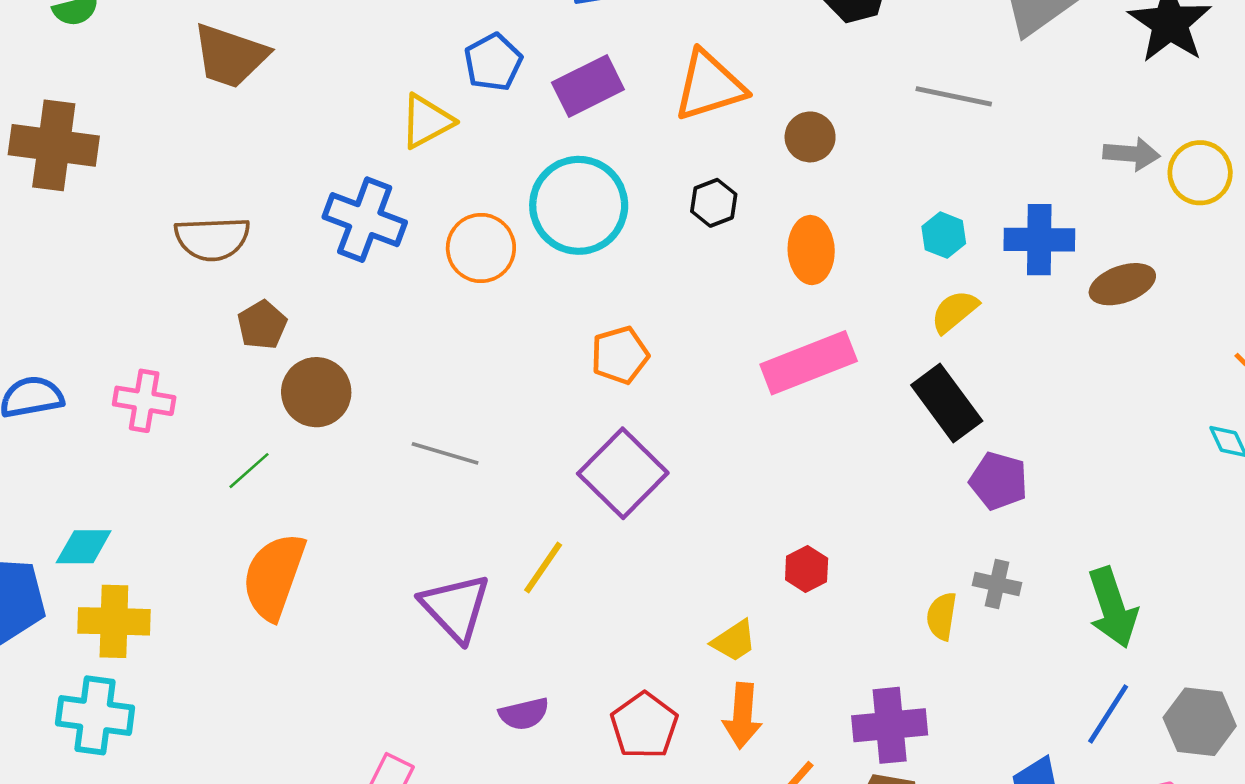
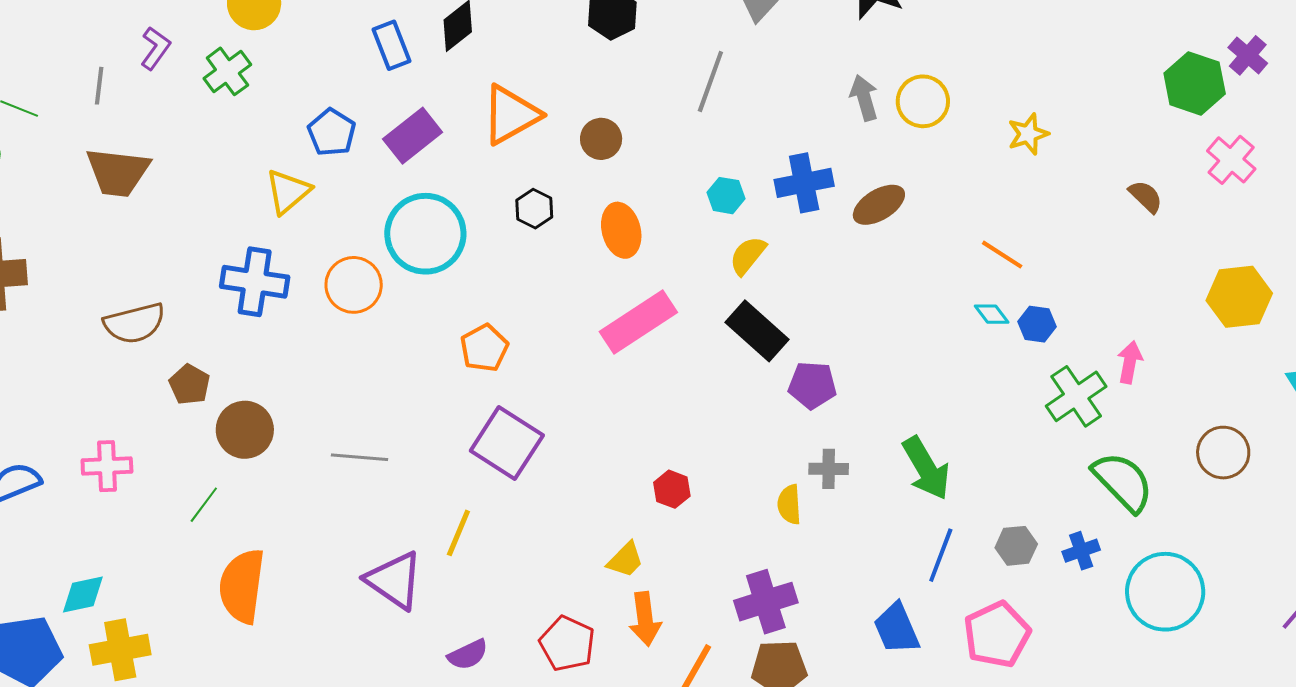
gray line: (954, 96) -> (710, 82), turned -70
gray arrow: (1131, 154) -> (864, 98), turned -99
gray hexagon: (1200, 722) -> (1016, 546), size x0.7

